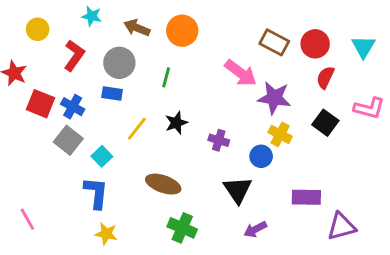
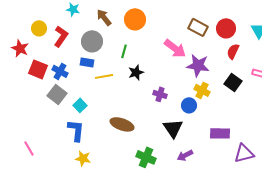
brown arrow: (137, 28) -> (104, 17), turned 30
yellow circle: (38, 29) -> (39, 28), moved
black star: (176, 123) -> (136, 72), moved
yellow line: (137, 129) -> (104, 76), moved, turned 42
green cross: (182, 228) -> (146, 157), moved

